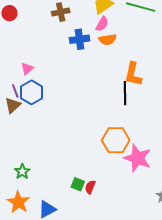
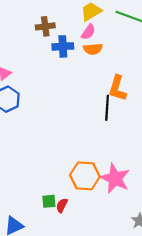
brown cross: (61, 12) -> (45, 26), moved
orange hexagon: (116, 140) -> (85, 176), moved
green square: (78, 184) -> (49, 201), turned -32

